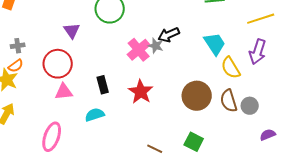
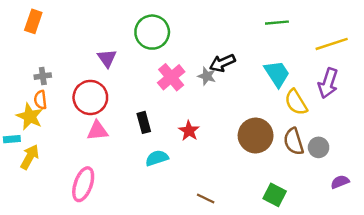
pink cross: (139, 50) -> (171, 77), moved
orange semicircle: (16, 66) -> (40, 100), turned 119
red star: (141, 92) -> (189, 131), size x0.7
cyan semicircle: (95, 115) -> (157, 158), moved
green square: (194, 142) -> (275, 195), moved

